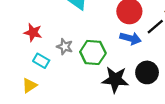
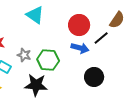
black star: (115, 80) -> (36, 85), moved

